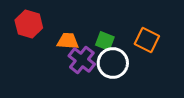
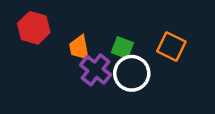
orange trapezoid: (68, 41) -> (79, 48), turned -105

